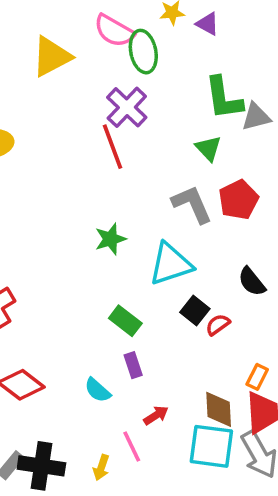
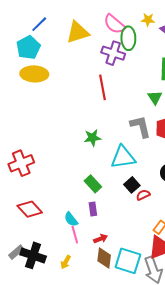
purple cross: (127, 107) -> (113, 53), moved, turned -35
brown diamond: (219, 409) -> (104, 258), moved
pink line: (132, 447) -> (75, 235), moved

